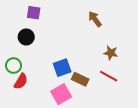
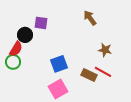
purple square: (34, 13) -> (41, 23), moved
brown rectangle: (80, 79) -> (89, 75), moved
red semicircle: (21, 81) -> (16, 49), moved

